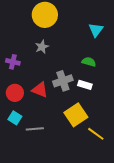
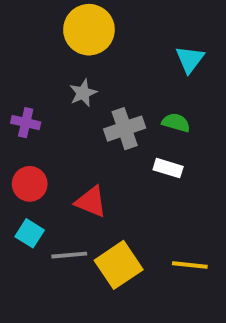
gray cross: (63, 81) -> (125, 129), moved
red triangle: (40, 90) -> (91, 202), moved
yellow square: (76, 115) -> (119, 265), moved
yellow line: (96, 134) -> (190, 265), turned -30

